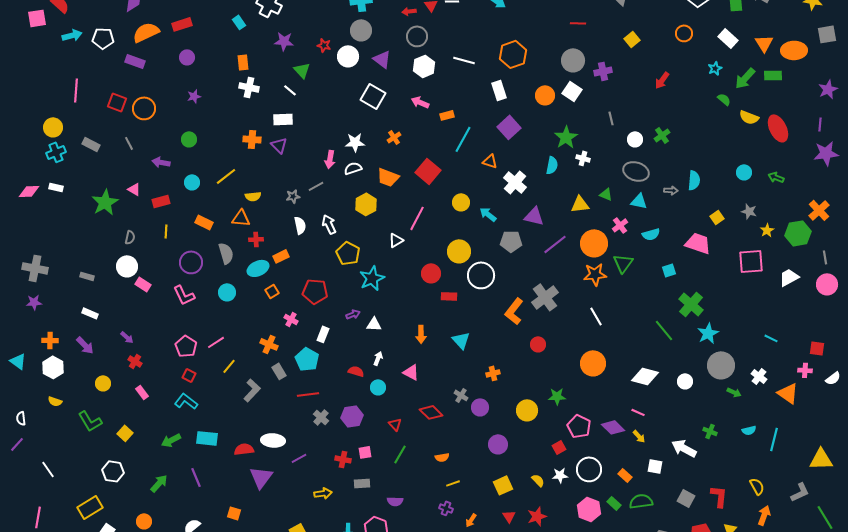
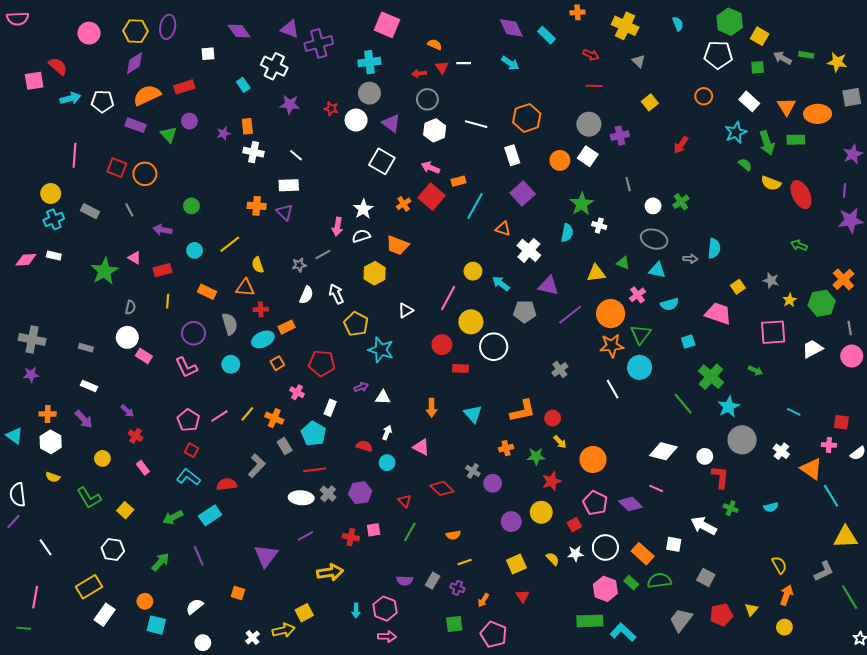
cyan star: (715, 68) -> (736, 132), size x1.5
green triangle: (302, 70) -> (169, 135), moved
green arrow: (745, 78) -> (767, 143), turned -60
purple star: (194, 96) -> (224, 133), moved
white star: (355, 142) -> (363, 209), turned -30
red square: (428, 171) -> (432, 197), moved
cyan circle: (744, 172) -> (640, 367), moved, size x1.5
yellow semicircle: (253, 196) -> (258, 265), turned 77
pink line: (417, 218) -> (448, 298), moved
white semicircle: (300, 225) -> (306, 295), turned 36
cyan star: (372, 278) -> (381, 350), turned -30
gray cross: (545, 297) -> (560, 369), size x0.6
orange L-shape: (514, 311) -> (523, 411), moved, turned -140
orange circle: (593, 363) -> (593, 459), moved
yellow line: (229, 366) -> (247, 414), moved
green arrow: (734, 392) -> (755, 370), moved
green star: (557, 396) -> (536, 456), moved
yellow circle: (527, 410) -> (541, 512), moved
white semicircle: (21, 418) -> (18, 495), size x1.6
yellow arrow: (639, 436) -> (560, 442), moved
cyan rectangle: (207, 438) -> (210, 515), turned -40
cyan line: (774, 439) -> (831, 496), moved, turned -45
white ellipse: (273, 440) -> (301, 498), moved
red semicircle: (244, 449) -> (227, 484), moved
orange rectangle: (625, 475) -> (643, 554), size x1.5
gray rectangle: (362, 483) -> (433, 581), moved, turned -56
yellow arrow: (323, 493) -> (330, 572), size x1.4
red L-shape: (719, 496) -> (720, 477), moved
red star: (537, 516) -> (552, 481), moved

